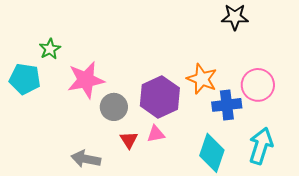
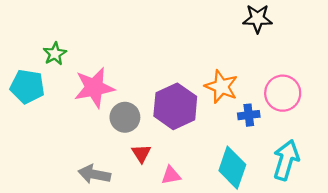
blue cross: (227, 105) -> (249, 115), size x0.7
pink triangle: (156, 134) -> (171, 175), moved

